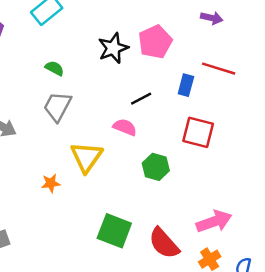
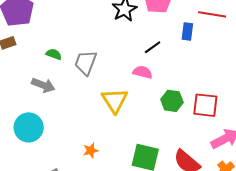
green semicircle: (55, 68) -> (54, 54), moved
red square: (198, 132) -> (205, 105), moved
orange star: (51, 183) -> (91, 151), moved

